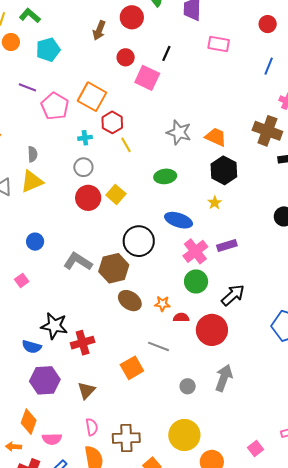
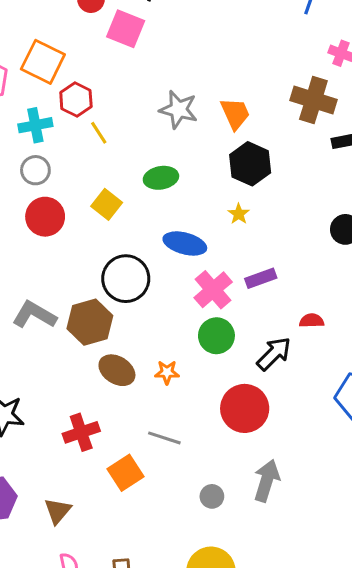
orange trapezoid: (216, 137) -> (235, 114), turned 45
cyan cross: (85, 138) -> (35, 125), size x1.5
yellow square: (116, 194) -> (107, 204), moved
red semicircle: (181, 318) -> (312, 321), moved
red cross: (83, 343) -> (81, 432), moved

